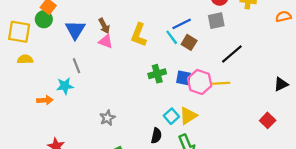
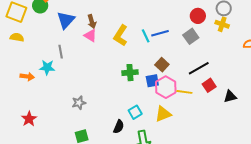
gray square: (216, 21) -> (191, 36), turned -35
cyan line: (172, 37) -> (146, 36), moved
brown square: (189, 42) -> (162, 65), moved
blue square: (183, 78) -> (152, 81), turned -32
black triangle: (281, 84) -> (230, 96), moved
yellow triangle: (188, 116) -> (163, 114), moved
red square: (268, 120) -> (209, 85), moved

